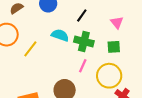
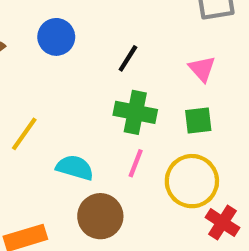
cyan semicircle: (60, 35) -> (75, 168), moved

